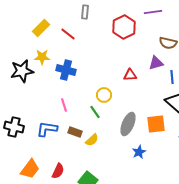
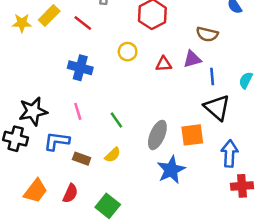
yellow star: (42, 57) -> (22, 23), moved
black star: (22, 71) -> (33, 111), moved
red triangle: (130, 75) -> (164, 64), moved
yellow circle: (104, 95) -> (128, 52), moved
brown rectangle: (75, 132) -> (82, 159), moved
blue star: (139, 152) -> (171, 170), size x1.6

